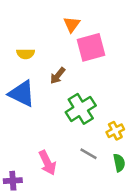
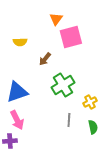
blue triangle: (22, 94) -> (17, 92), moved, turned -45
gray line: (88, 154) -> (69, 120), turned 64
pink arrow: (47, 163) -> (17, 120), moved

